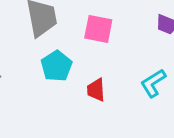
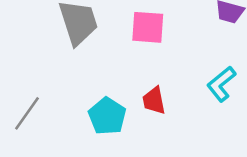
cyan pentagon: (57, 66) -> (107, 116), moved

